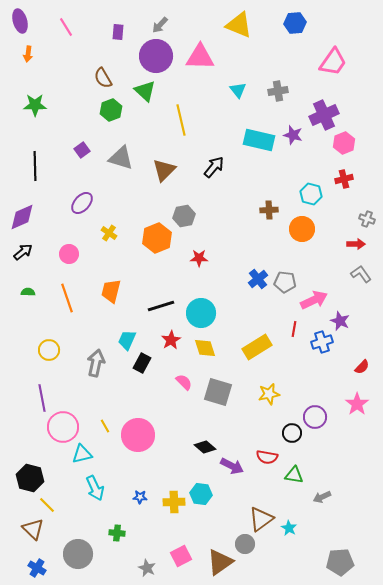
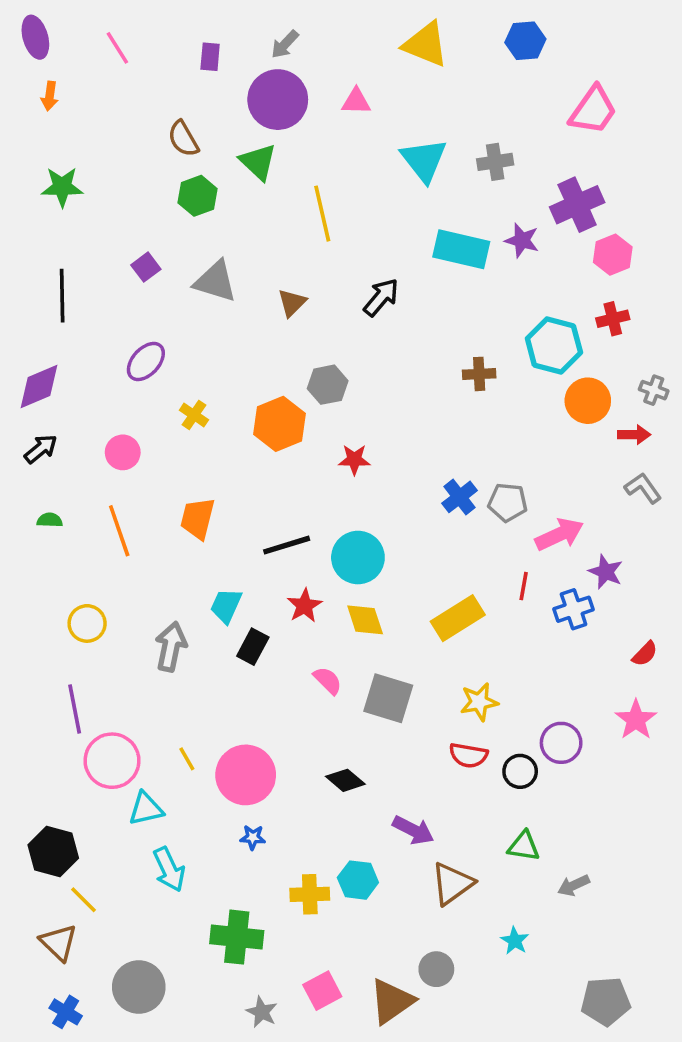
pink triangle: (200, 57) -> (356, 101), size x0.6
cyan triangle: (238, 90) -> (424, 160), size x1.6
brown triangle: (164, 170) -> (292, 303), size x0.7
cyan hexagon: (311, 194) -> (554, 345), size x1.4
orange circle: (302, 229) -> (588, 401), moved
black diamond: (205, 447) -> (345, 780), moved
red semicircle: (267, 457) -> (468, 755), moved
blue star: (140, 497) -> (253, 837), moved
brown triangle: (261, 519) -> (452, 884), moved
green cross: (117, 533) -> (237, 937), moved, size x1.8

